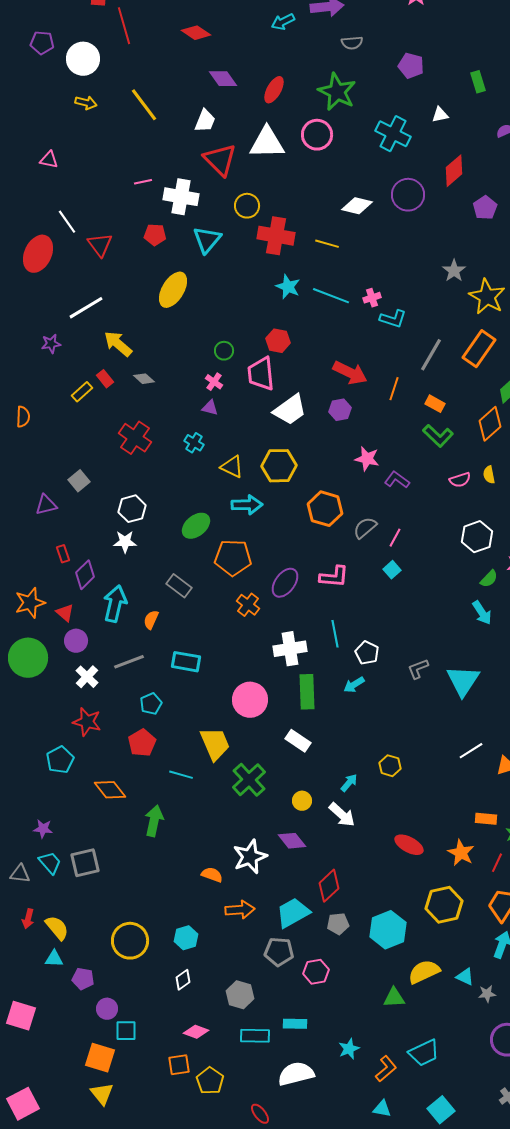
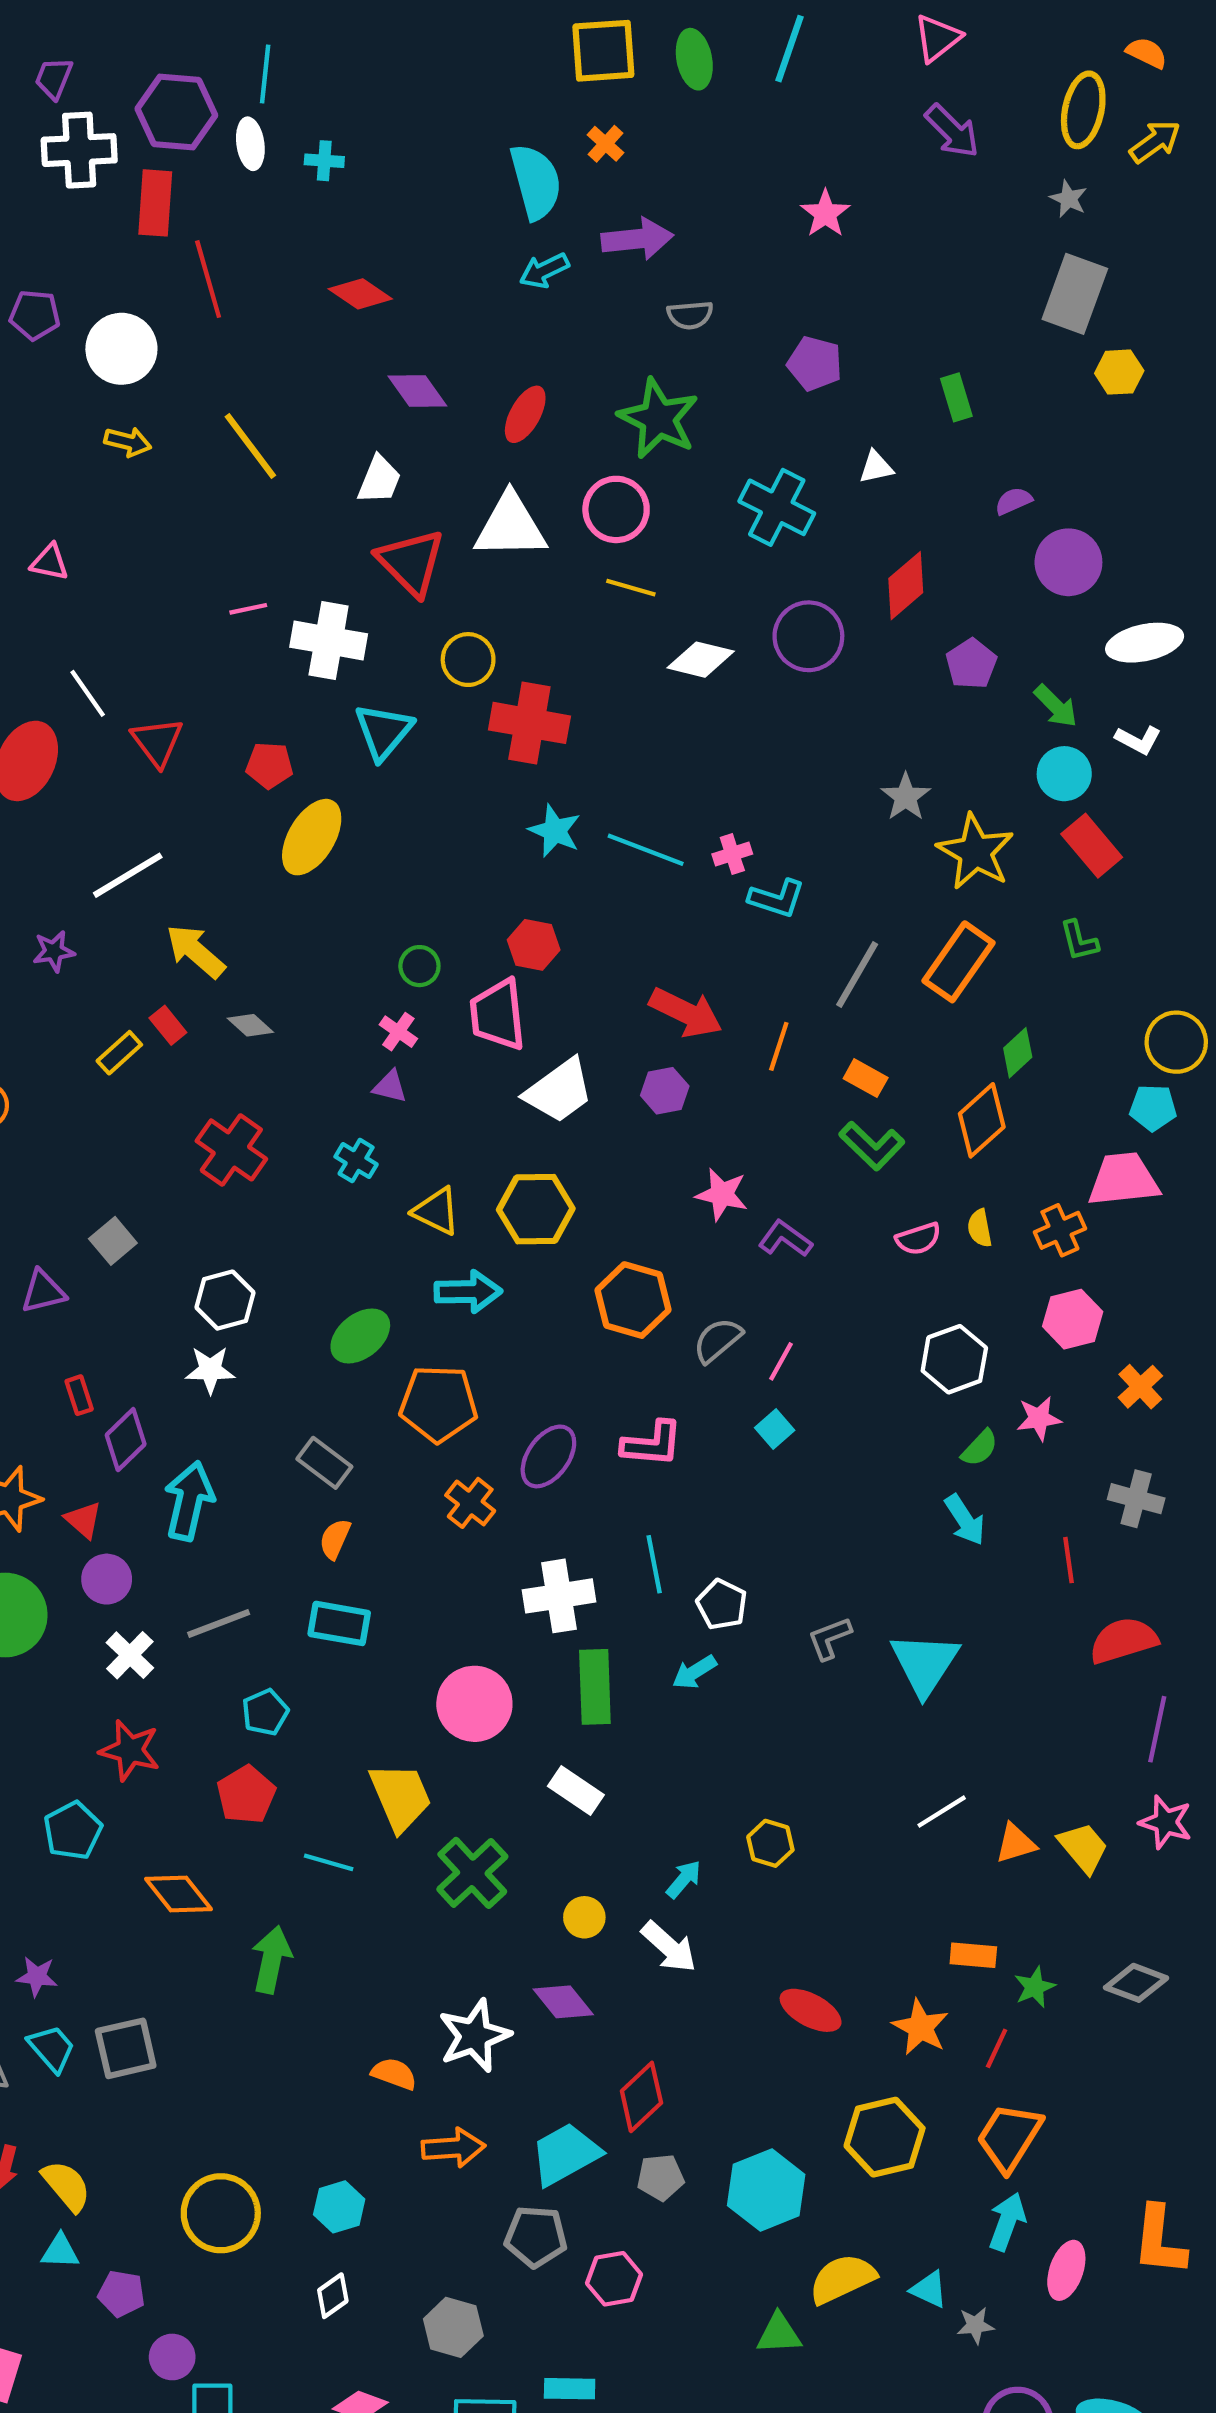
red pentagon: (155, 235) -> (269, 765), moved
yellow line: (327, 244) -> (631, 588), moved
orange semicircle: (151, 620) -> (335, 1539), moved

